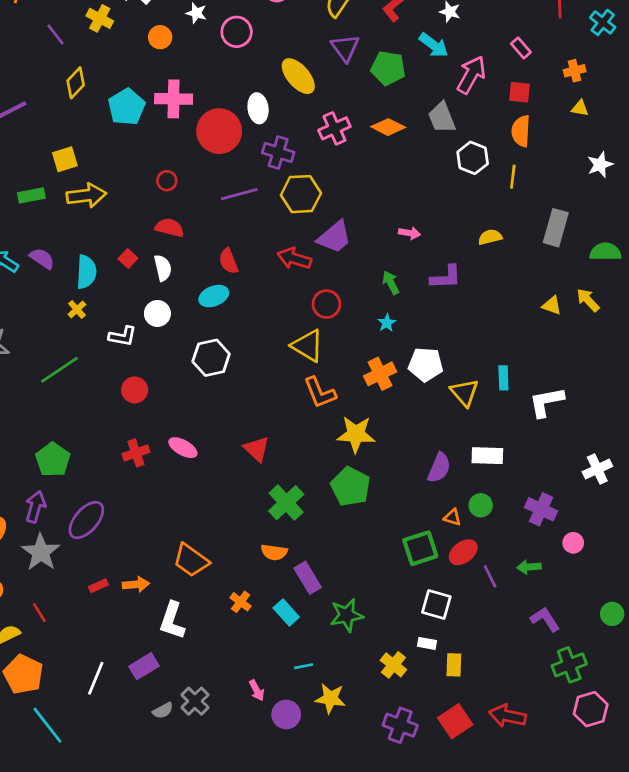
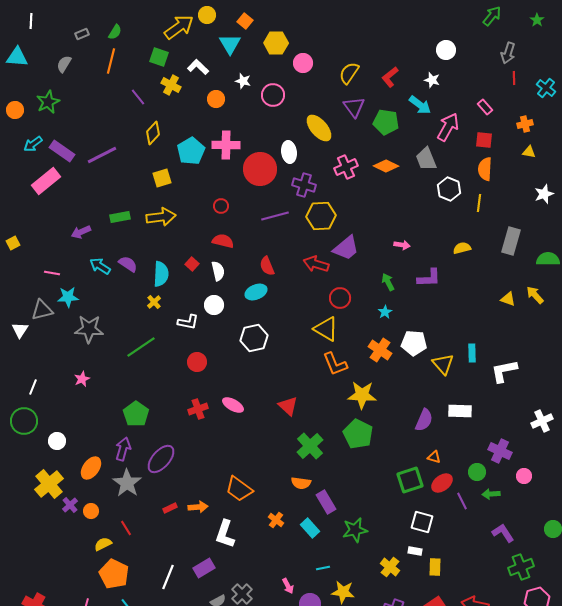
yellow square: (65, 159) -> (162, 178), moved
orange cross: (380, 374) -> (380, 350), turned -30
green circle: (481, 505) -> (477, 472), moved

